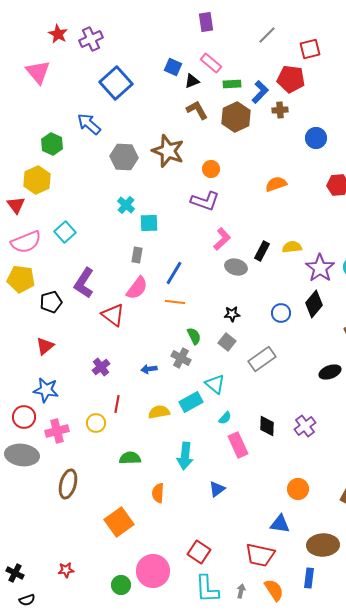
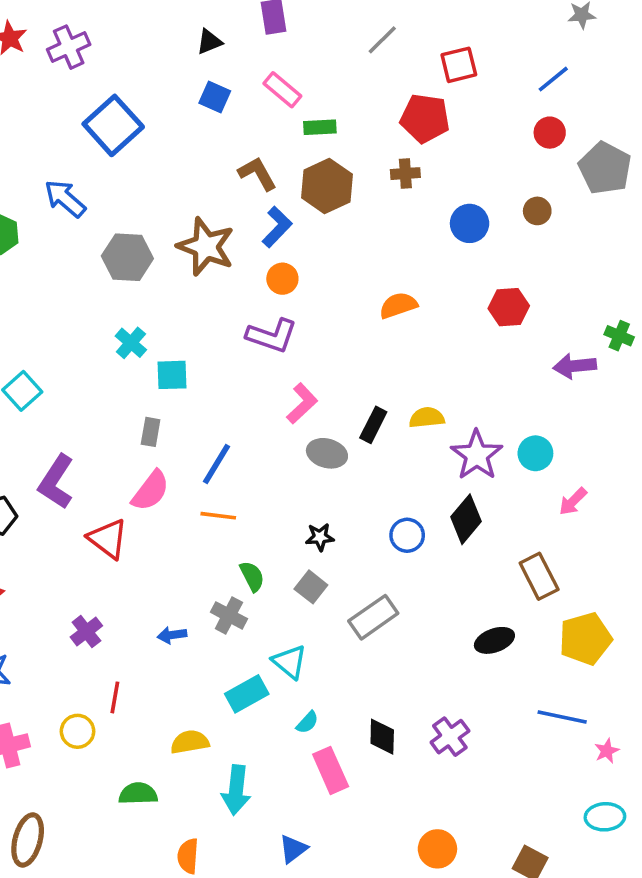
black triangle: (192, 81) -> (209, 42), moved
blue L-shape: (260, 92) -> (277, 227), moved
yellow semicircle: (159, 412) -> (190, 742), moved

